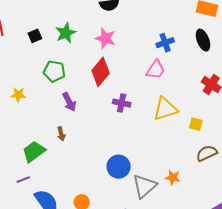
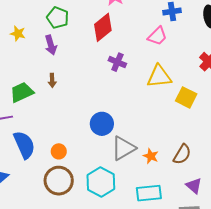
purple arrow: (69, 102) -> (51, 45), moved
yellow square: (196, 124) -> (186, 97), size x1.5
brown semicircle: (207, 153) -> (182, 154), moved, turned 135
orange star: (173, 178) -> (151, 156), moved

